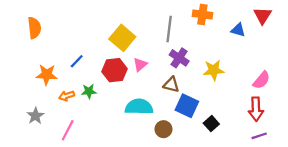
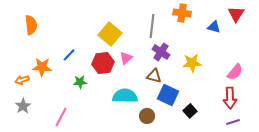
orange arrow: (67, 96) -> (22, 80), moved
gray star: (35, 116) -> (23, 106), moved

